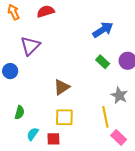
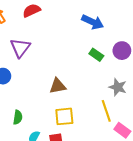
blue arrow: (103, 30) -> (93, 22), turned 65
brown triangle: (62, 87) -> (58, 86), turned 30

